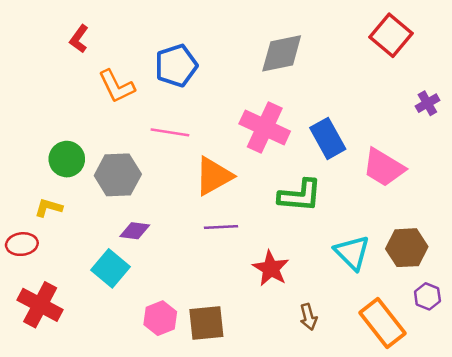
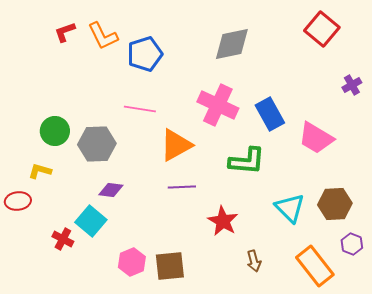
red L-shape: (79, 39) -> (65, 32), turned 35
orange L-shape: (117, 86) -> (103, 36), moved
red cross: (40, 305) -> (63, 239), moved, size x0.6

